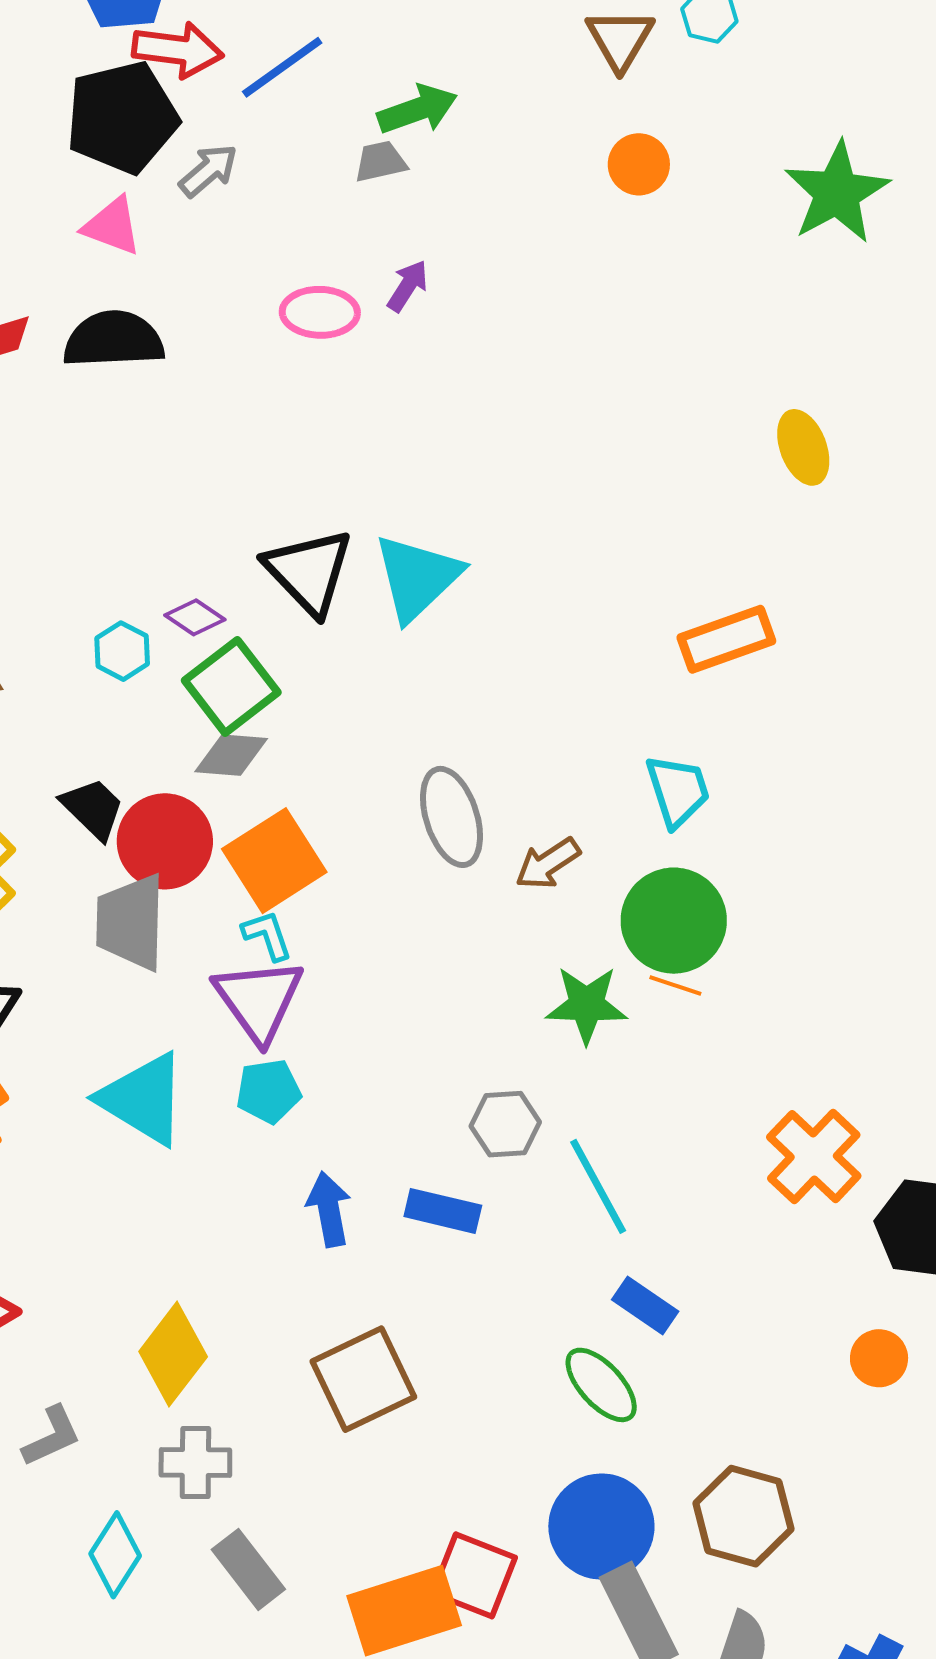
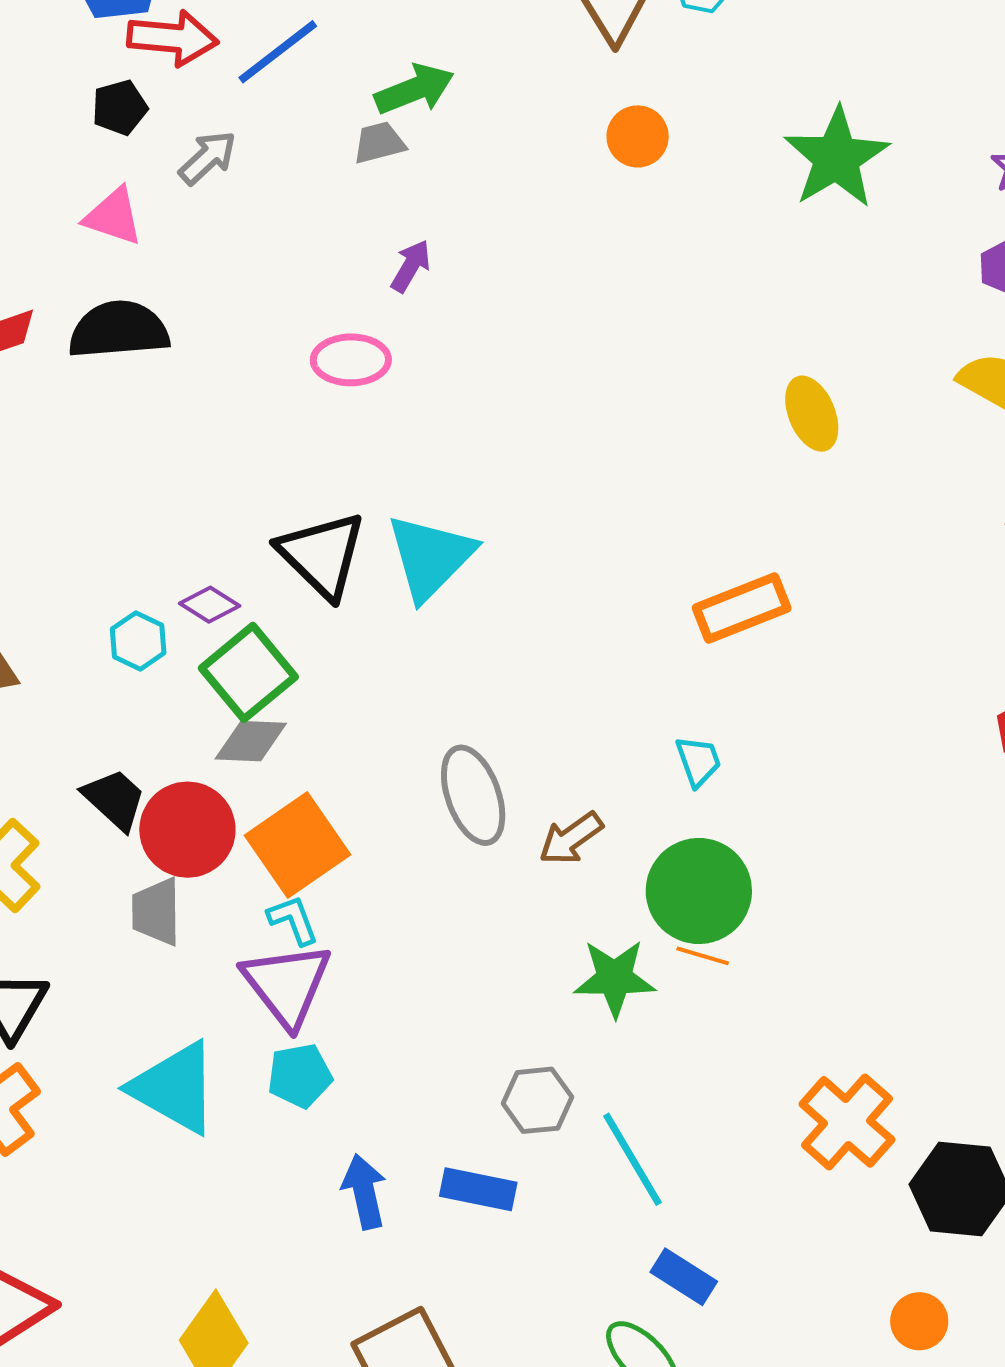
black pentagon: (122, 117) -> (120, 108), size x0.5
pink ellipse: (320, 312) -> (351, 360), moved
cyan trapezoid: (678, 791) -> (698, 761), size x0.7
gray trapezoid: (131, 922) -> (156, 912), size x0.7

